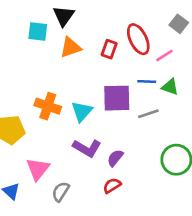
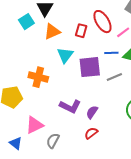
cyan square: (38, 32) -> (26, 22), turned -35
cyan triangle: (82, 111) -> (65, 55), moved
pink triangle: (38, 169) -> (34, 125), turned 30

